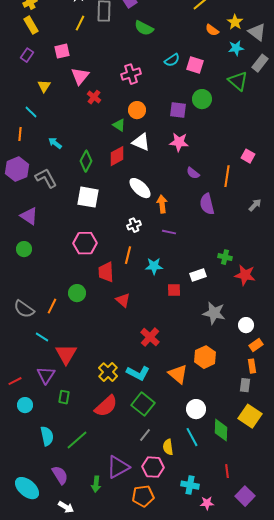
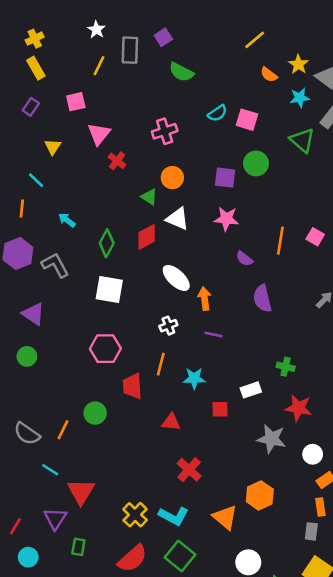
orange line: (227, 176) -> (280, 241), moved
red star: (245, 275) -> (298, 408), moved
red triangle: (123, 300) -> (171, 422), moved, turned -35
red line: (15, 381) -> (15, 526), turned -32

